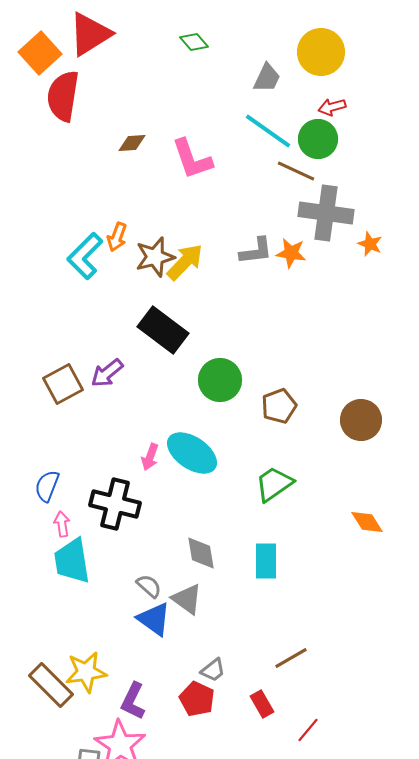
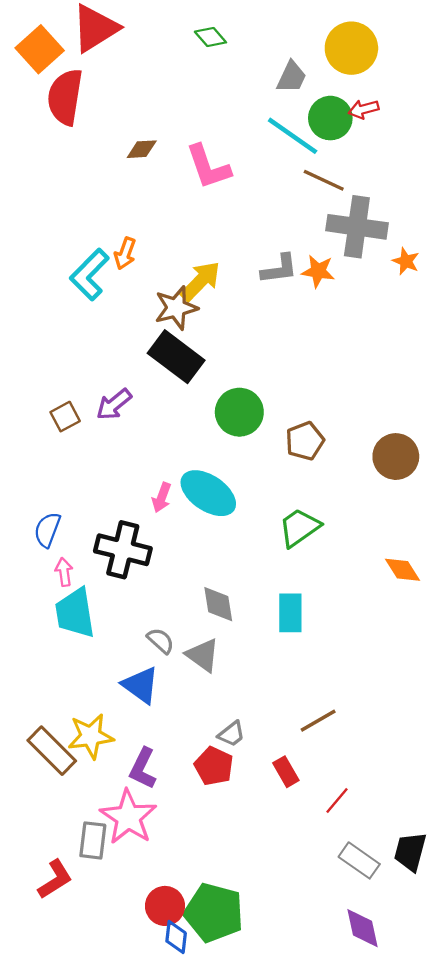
green circle: (318, 139) -> (330, 118), moved
brown star: (155, 257) -> (176, 308), moved
brown square: (63, 384) -> (65, 417), size x0.7
blue triangle: (154, 619) -> (141, 685), moved

